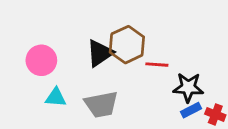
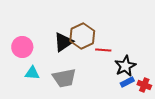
black star: (188, 87) -> (125, 66), turned -30

